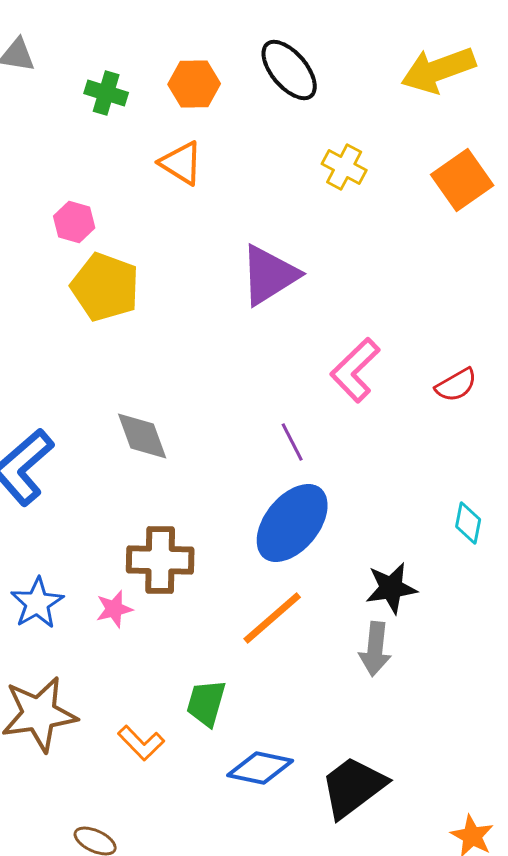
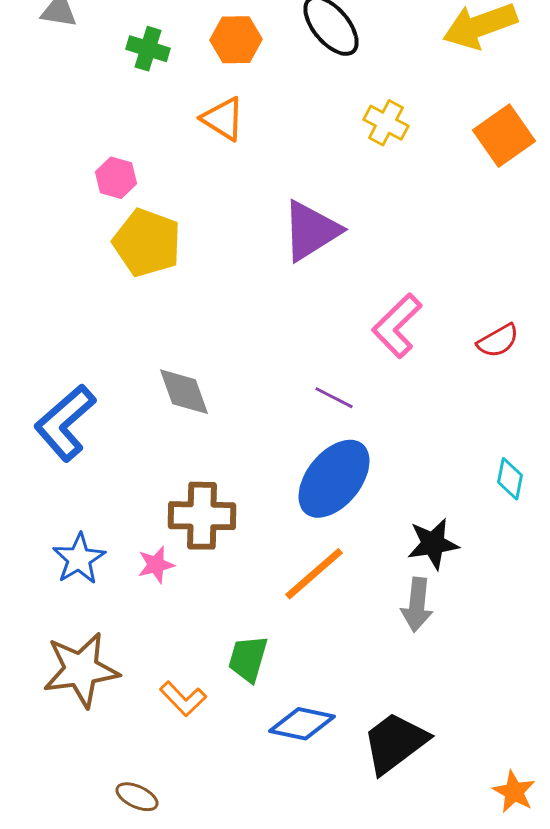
purple line: (292, 442) -> (334, 398), turned -36

